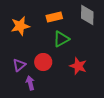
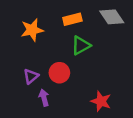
gray diamond: (87, 15) -> (112, 17), turned -35
red star: (78, 66) -> (101, 101), moved

